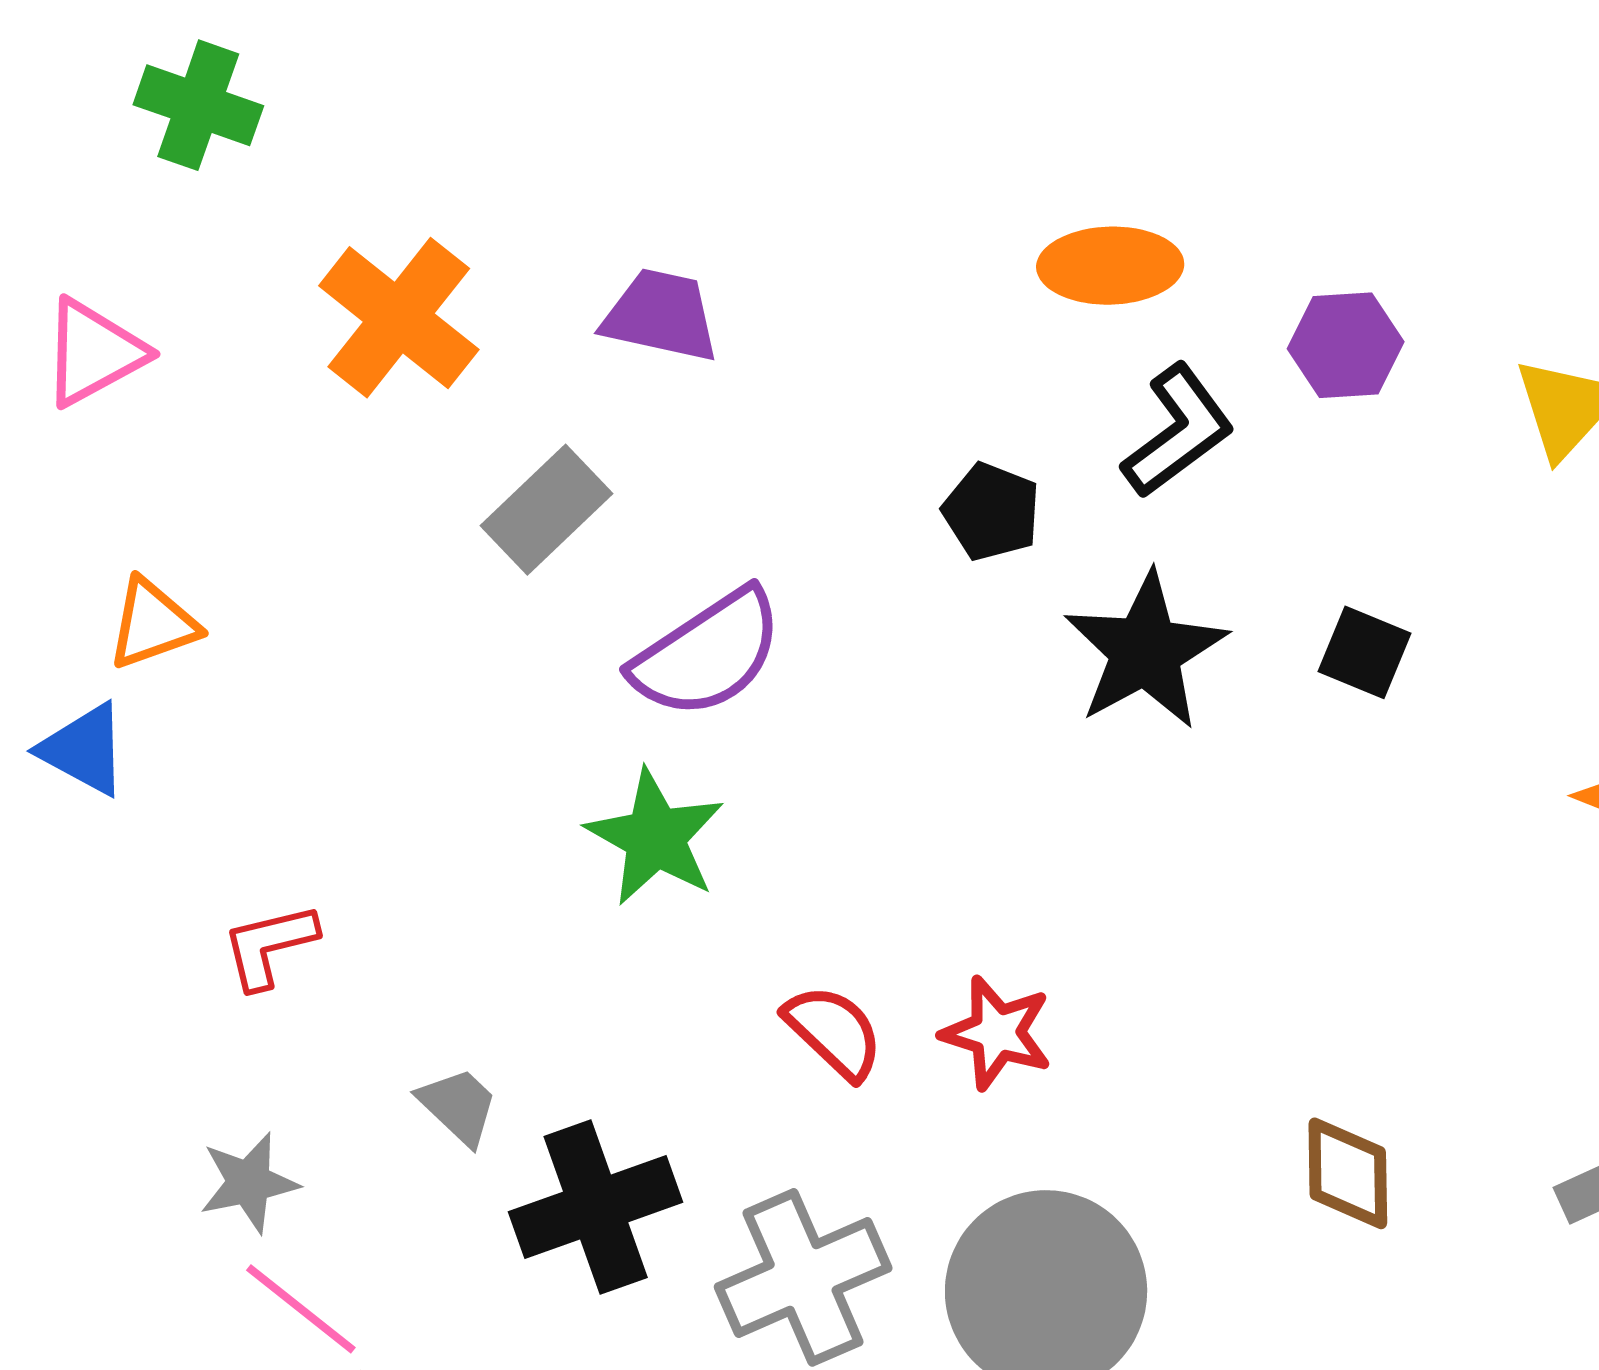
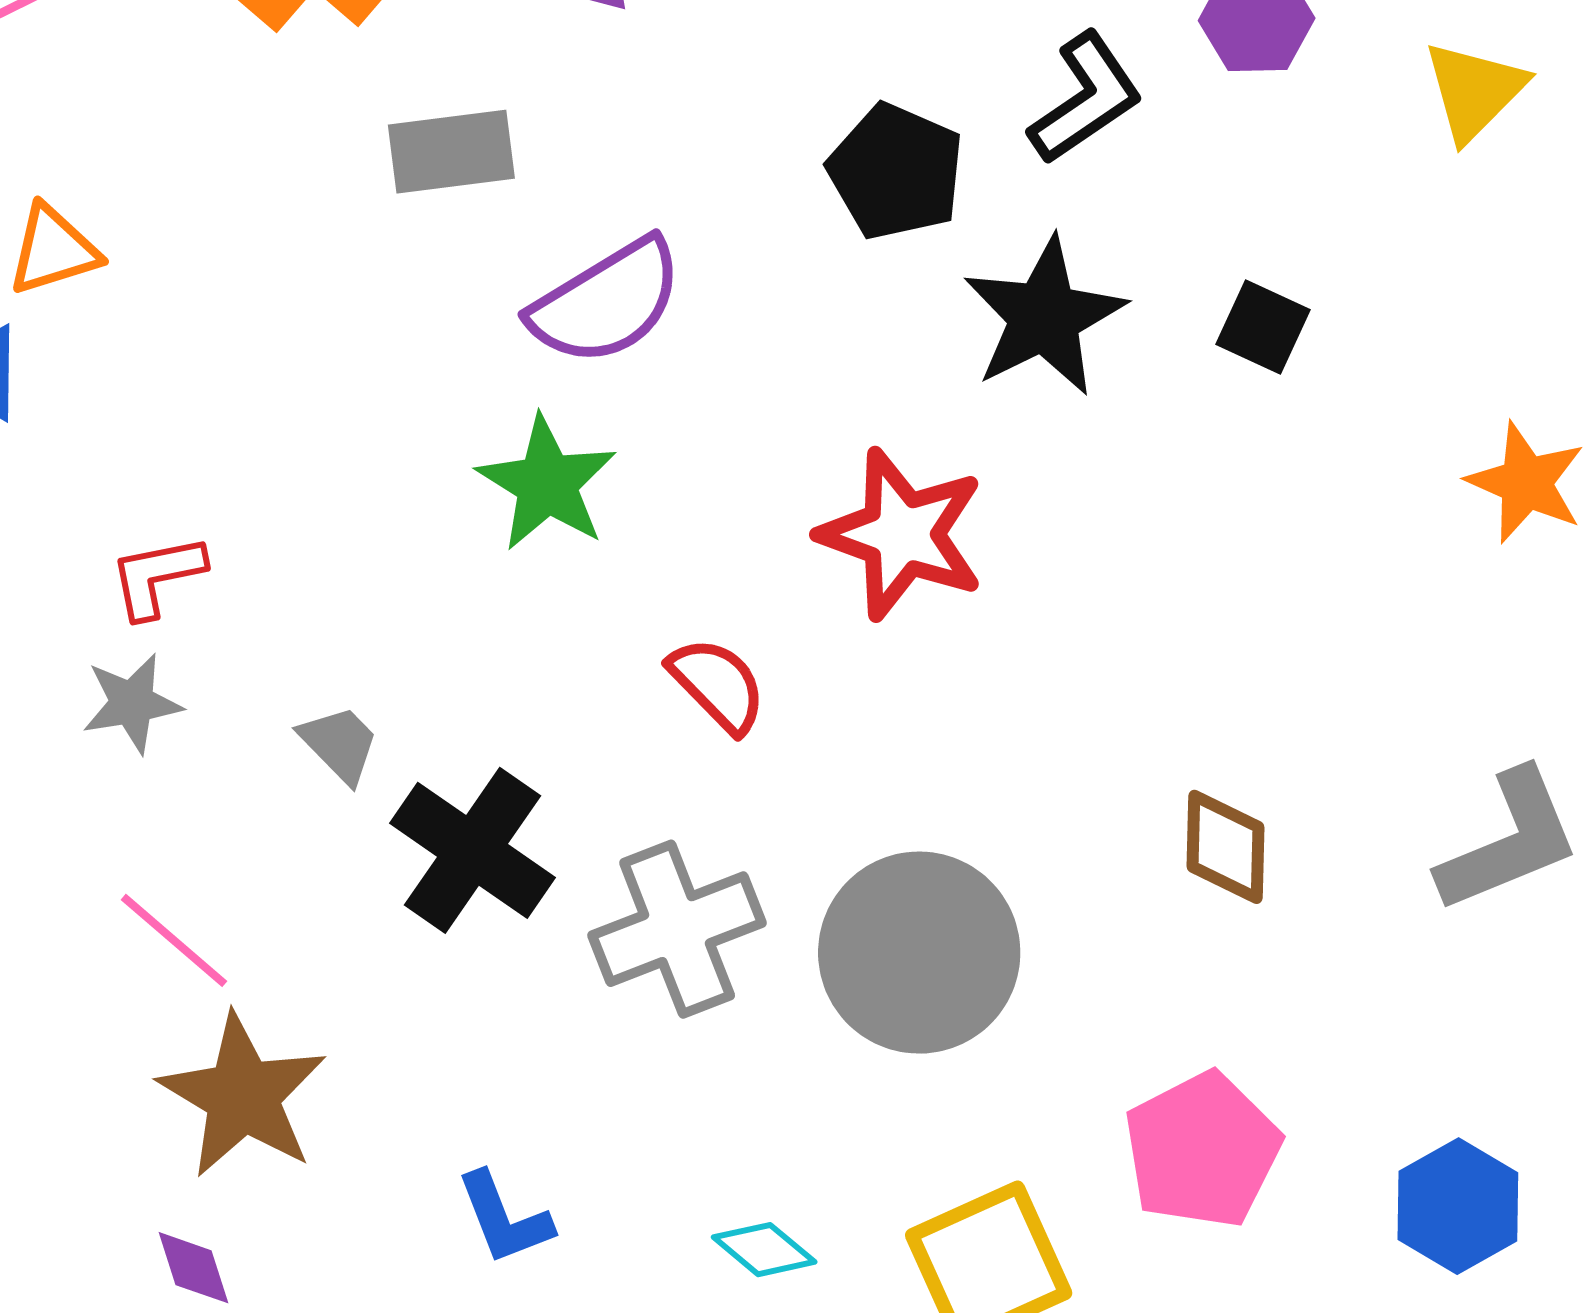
gray rectangle: (546, 510) -> (451, 152), turned 34
black pentagon: (991, 512) -> (896, 172), size x1.4
red star: (997, 1033) -> (902, 534), moved, size x1.5
gray star: (249, 1183) -> (132, 703), moved
black cross: (596, 1207) -> (473, 850), turned -38

